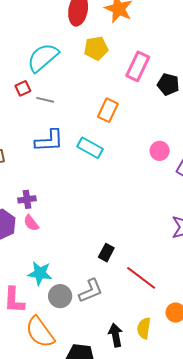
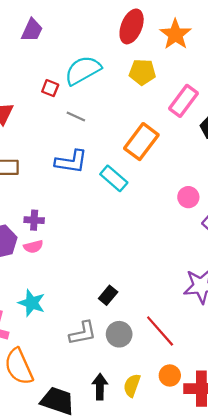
red square: (23, 88) -> (50, 88), moved, turned 35
orange rectangle: (108, 110) -> (141, 142), size x1.4
pink semicircle: (31, 223) -> (33, 247), turned -78
red line: (141, 278) -> (160, 331), moved
gray circle: (60, 296) -> (119, 334), moved

